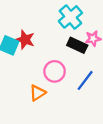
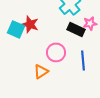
blue line: (85, 80) -> (83, 60), turned -42

